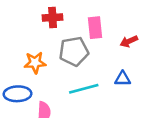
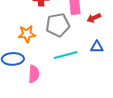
red arrow: (129, 41) -> (94, 18), moved

